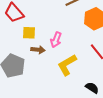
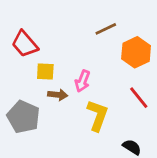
yellow L-shape: (67, 65) -> (98, 115), turned 140

